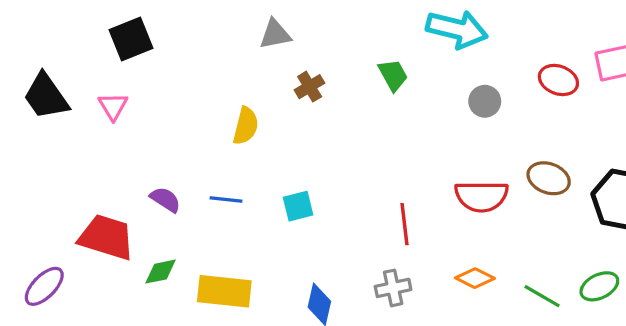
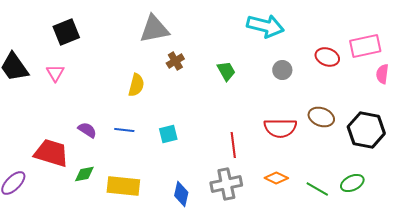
gray triangle: (275, 34) -> (154, 29), size x1.5
green trapezoid: (393, 75) -> (226, 71), moved
gray cross: (393, 288) -> (226, 184), size x1.4

